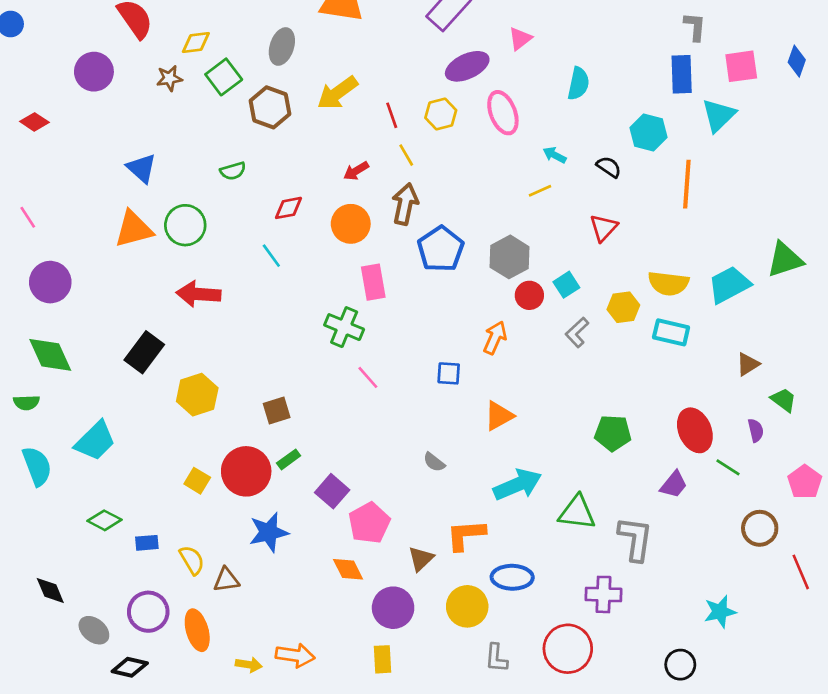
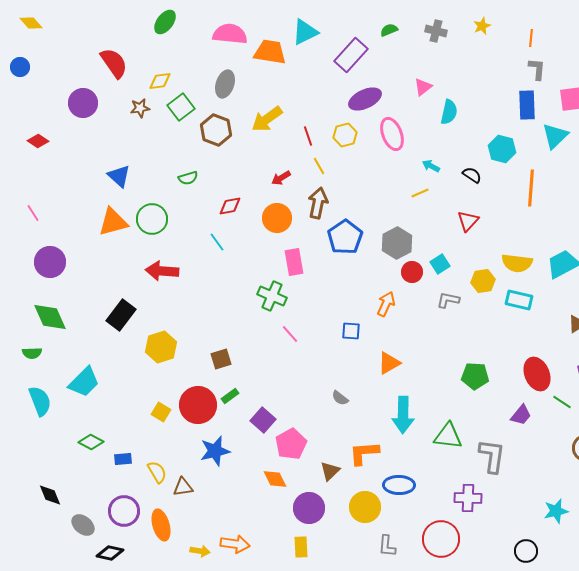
pink triangle: (520, 39) -> (423, 87), moved
gray L-shape: (577, 332) -> (448, 300), turned 55
cyan arrow: (517, 485) -> (403, 415), turned 114

